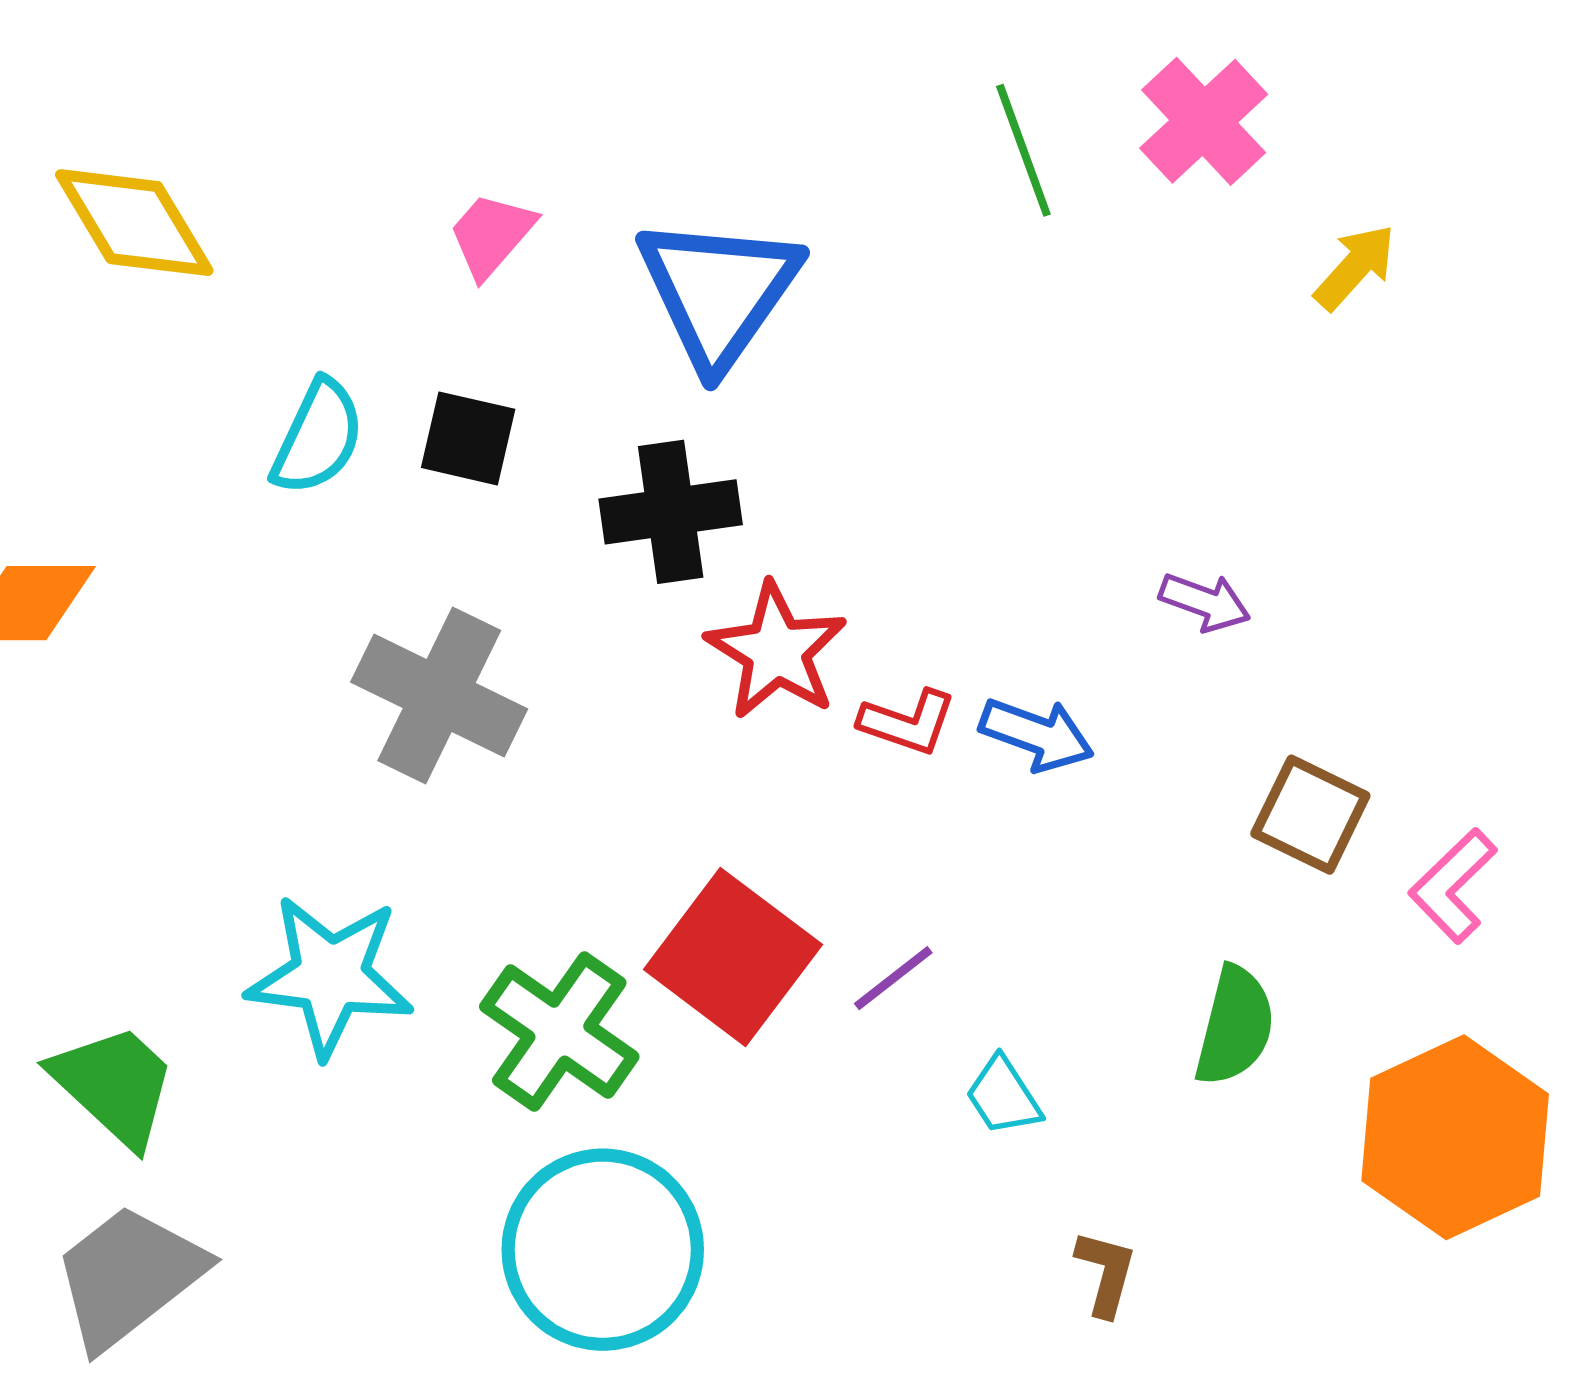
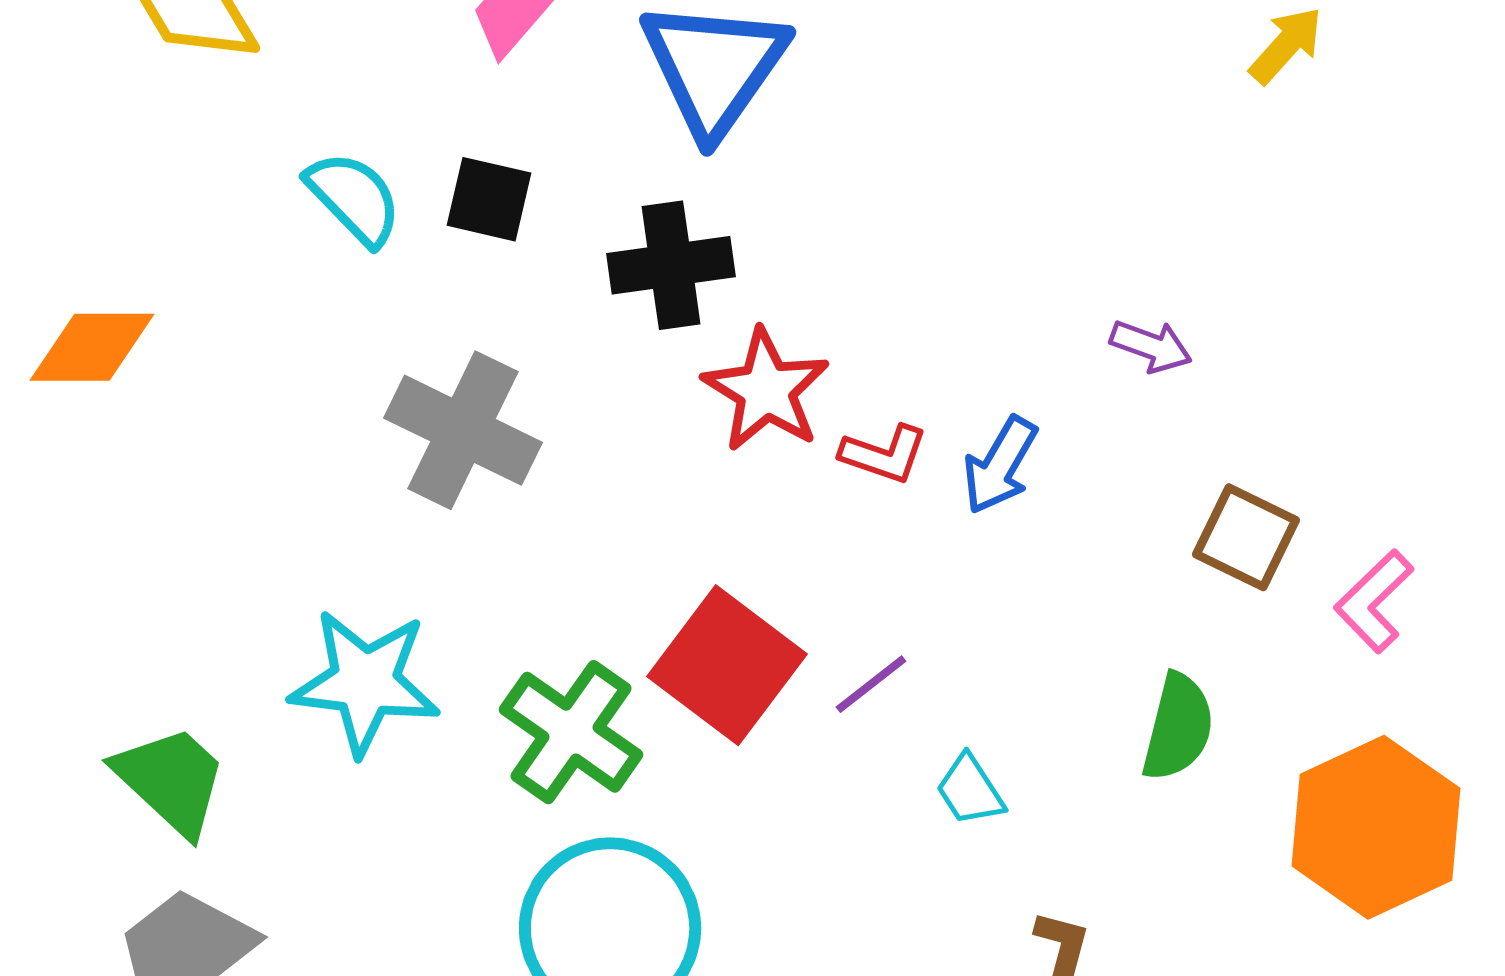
cyan semicircle: (318, 437) -> (354, 198), turned -69
blue arrow: (1037, 734) -> (1000, 465), turned 100

